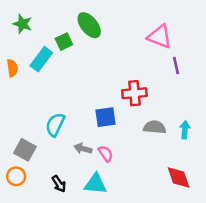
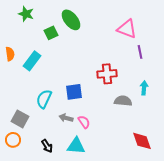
green star: (22, 24) -> (26, 14), moved
cyan rectangle: (41, 59) -> (32, 61), moved
blue square: (106, 117) -> (74, 92), moved
cyan arrow: (185, 130) -> (144, 88), moved

